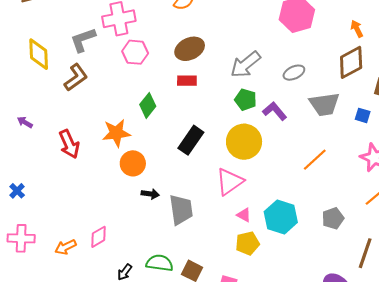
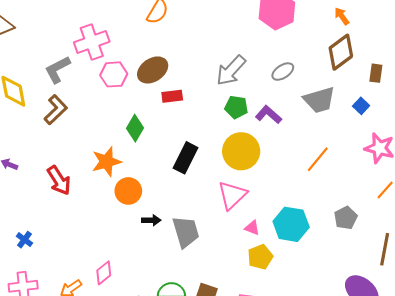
brown ellipse: (190, 49) -> (153, 70), moved
blue square: (363, 115) -> (361, 106), turned 35
blue cross: (17, 191) -> (24, 240), moved

